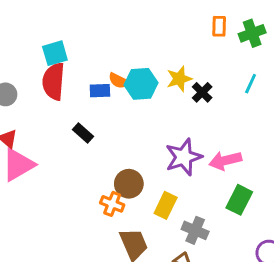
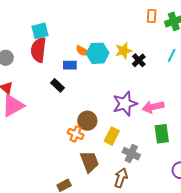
blue rectangle: (100, 91) -> (70, 65), moved
green rectangle: (239, 200) -> (162, 134), turned -36

